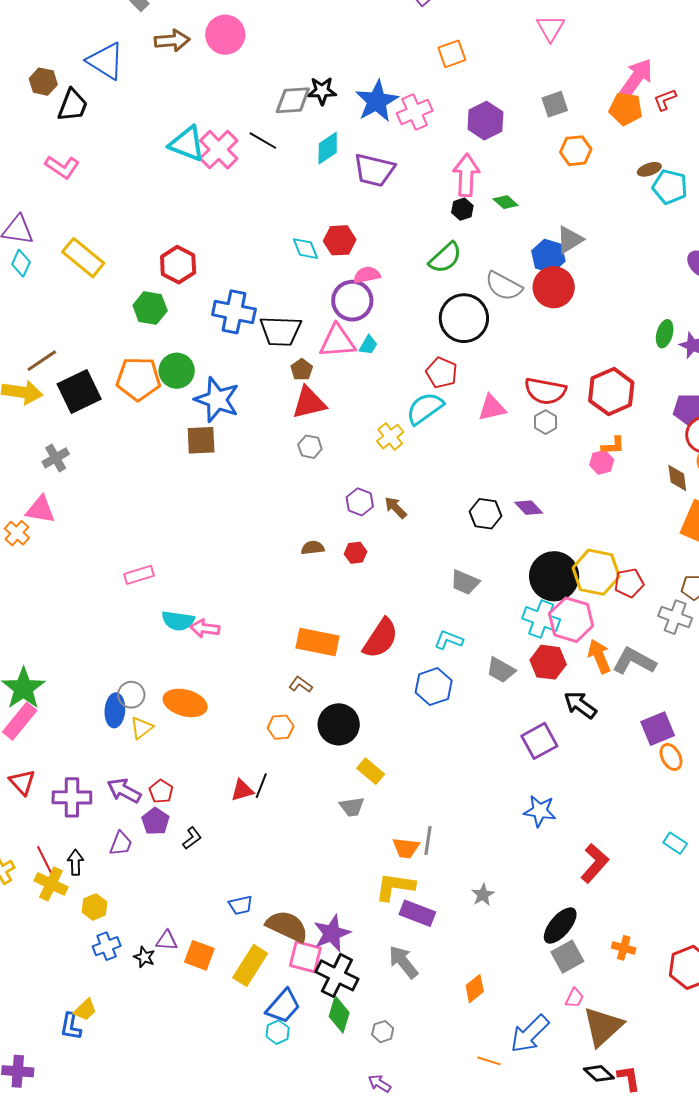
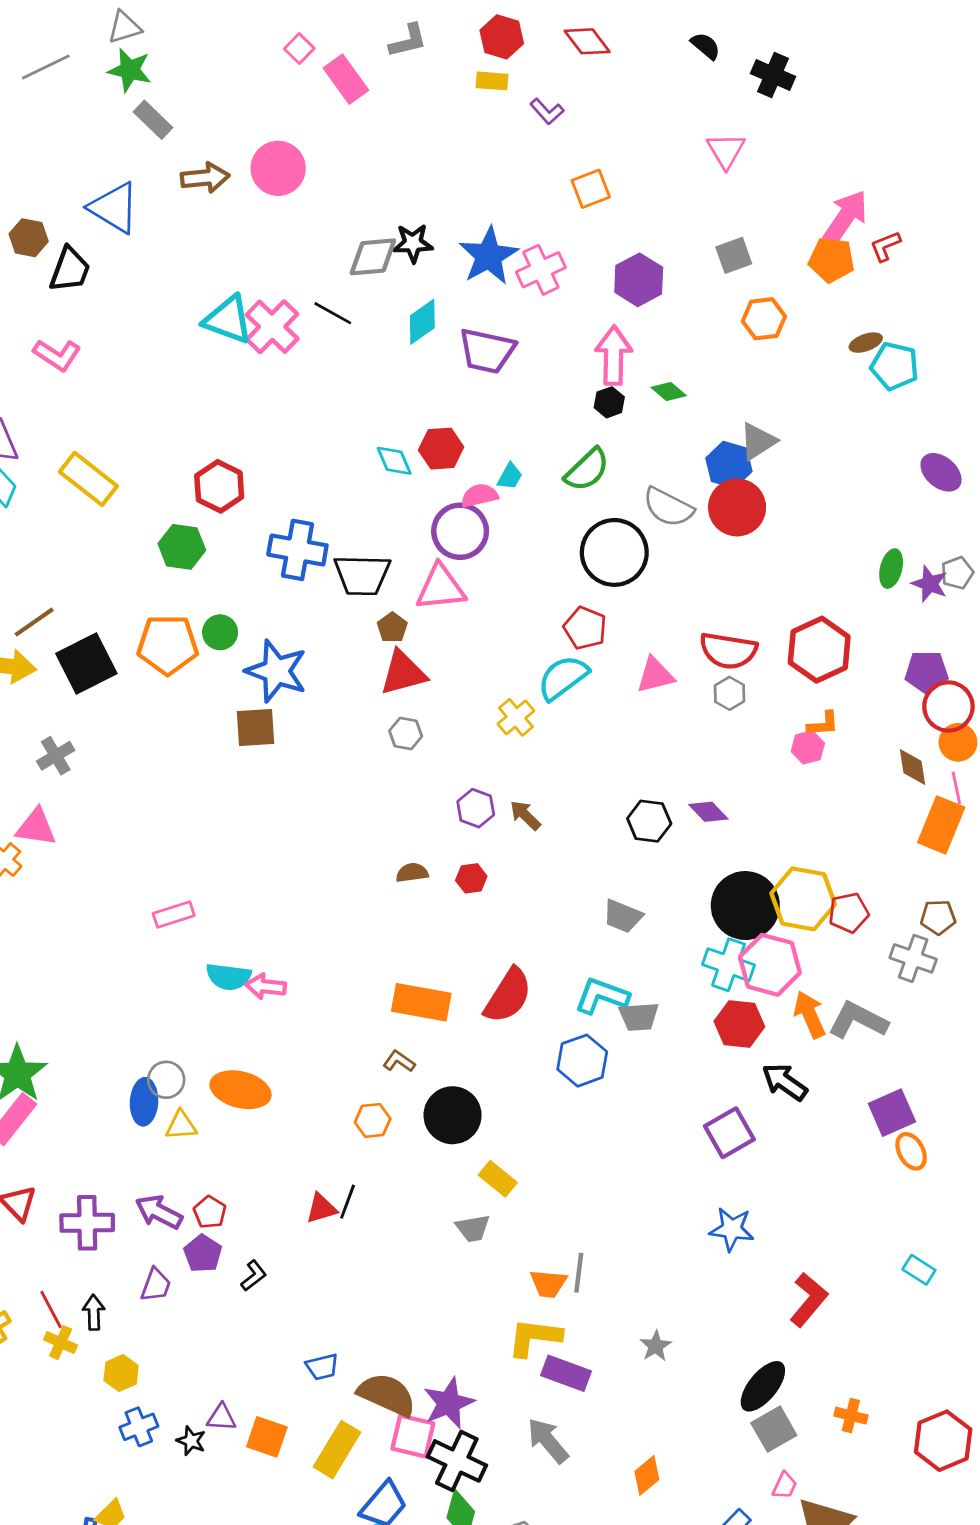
cyan trapezoid: (368, 345) -> (510, 476), moved
green circle: (177, 371) -> (220, 632), size x0.7
cyan L-shape: (449, 640) -> (602, 996), size x1.4
gray trapezoid: (501, 670) -> (639, 1017), moved, turned -32
yellow triangle: (142, 728) -> (181, 1125), turned 35
yellow cross: (51, 884) -> (61, 1343), size x0.7

